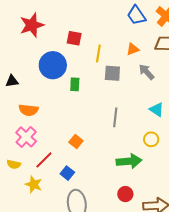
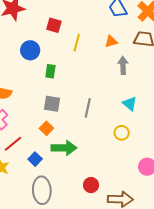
blue circle: (53, 65) -> (30, 50), size x0.7
gray arrow: (147, 72) -> (123, 65), turned 36
gray square: (112, 73) -> (52, 104), moved
green arrow: (129, 161) -> (64, 148), moved

